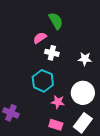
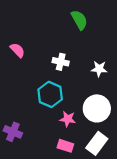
green semicircle: (56, 21) -> (79, 20), moved
pink semicircle: (40, 38) -> (18, 50), moved, turned 80

